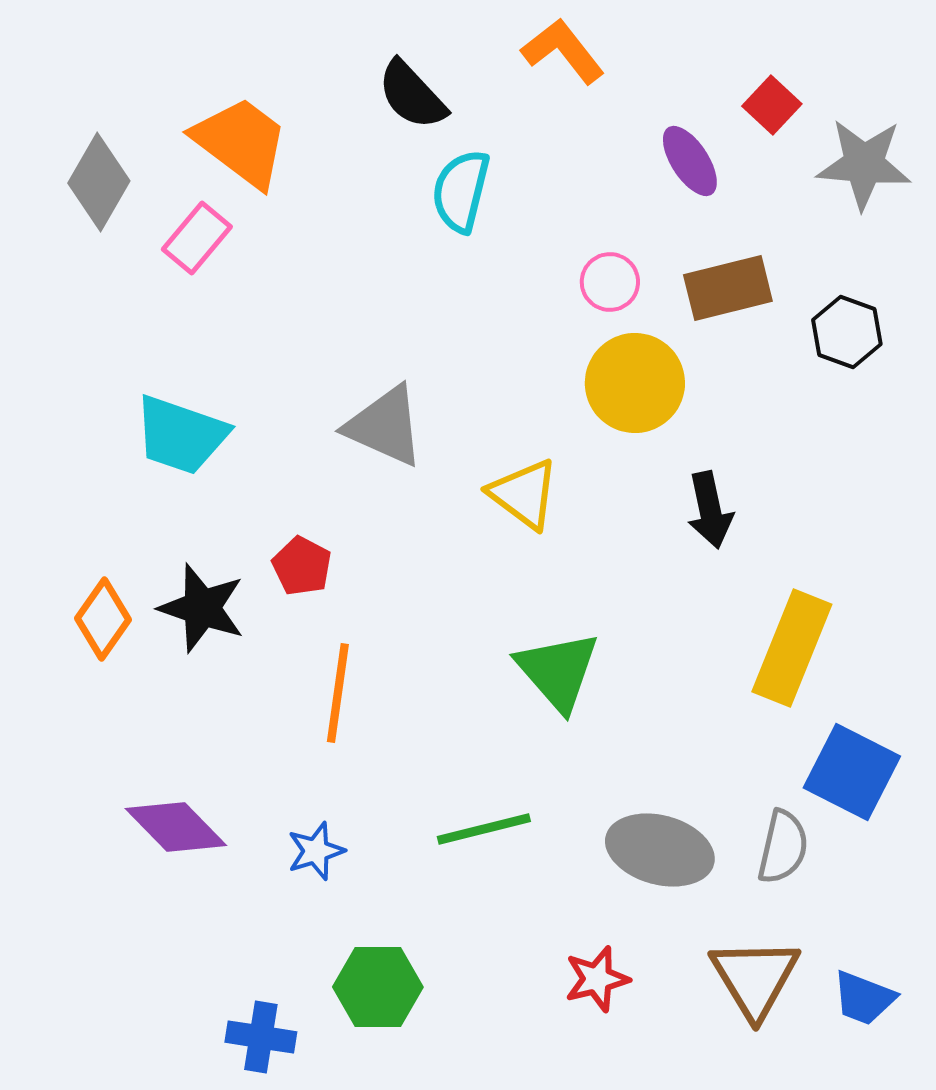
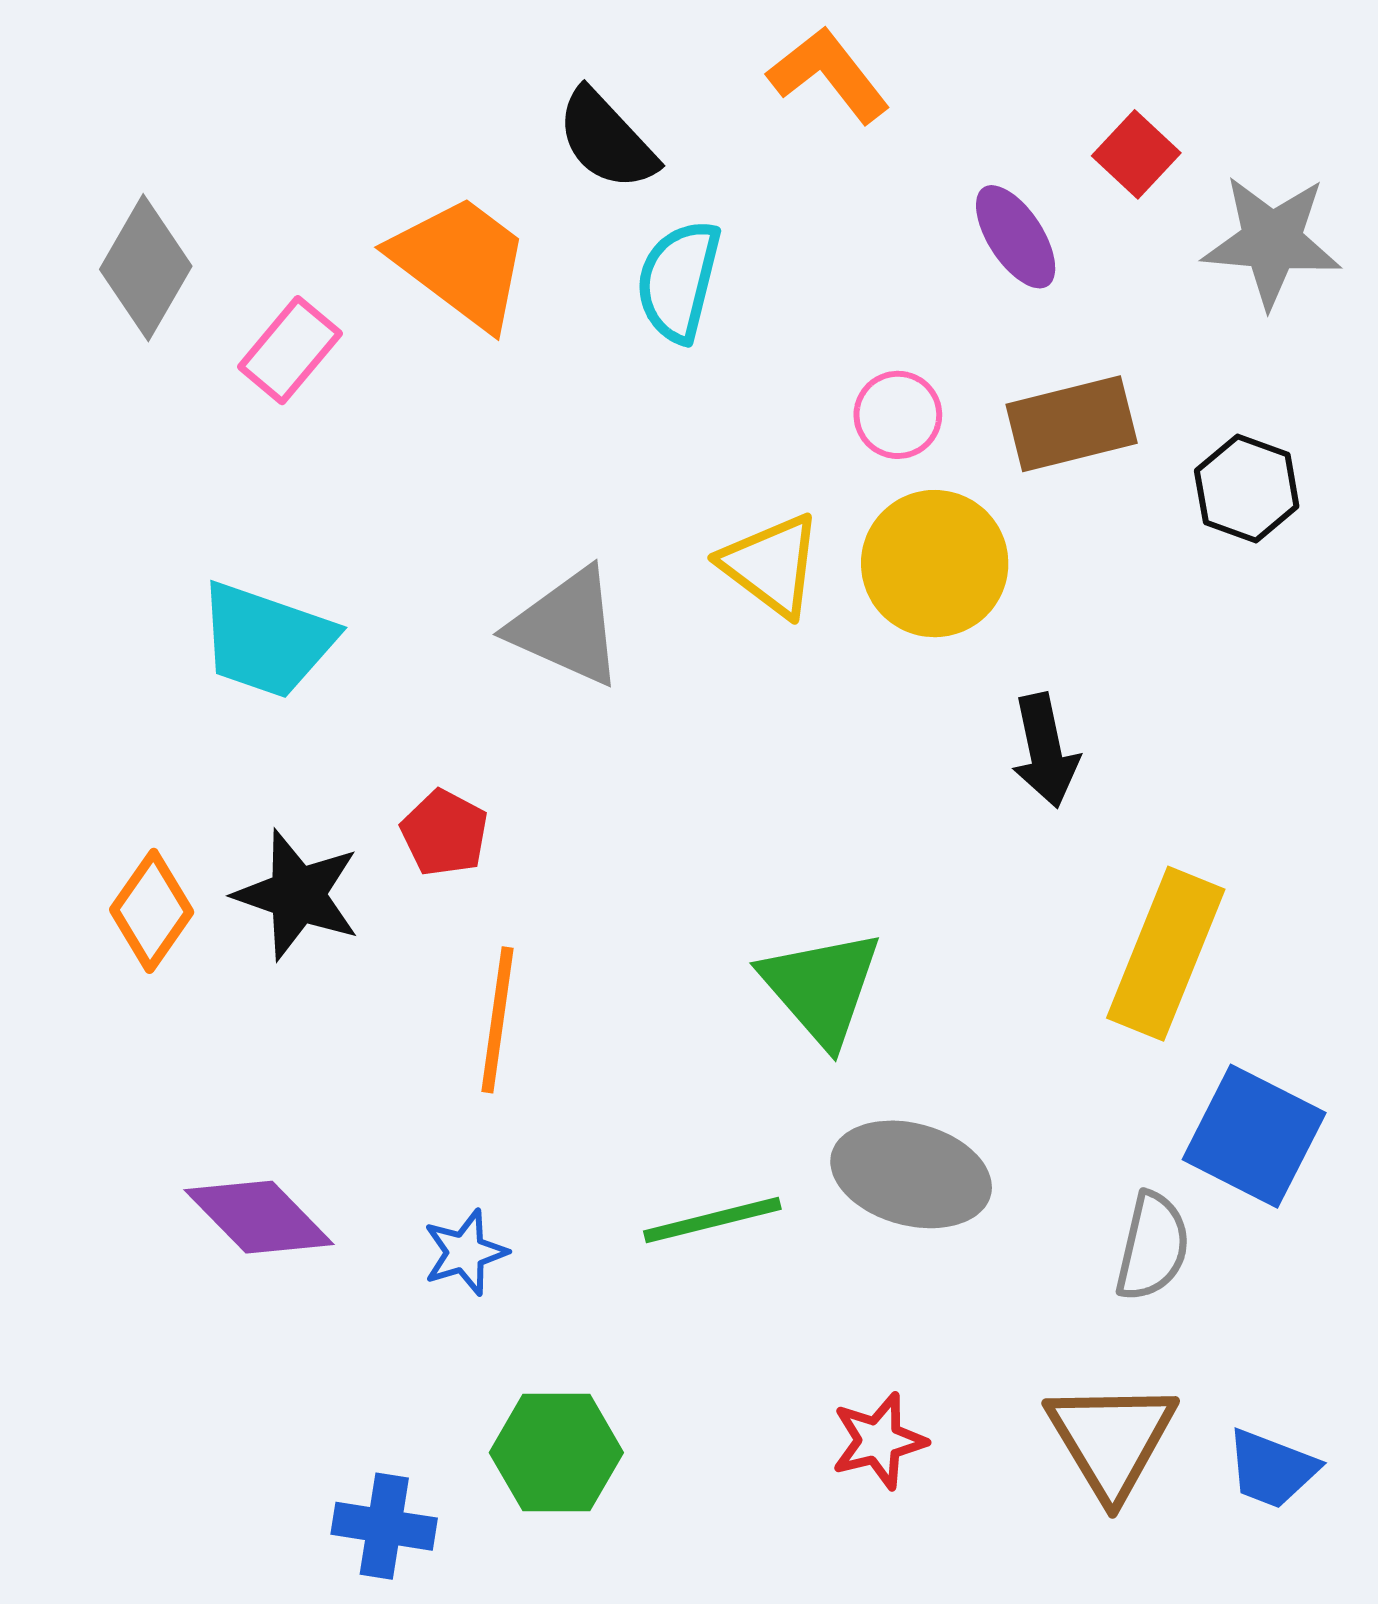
orange trapezoid: (241, 142) -> (461, 262), moved
yellow triangle: (524, 494) -> (771, 565), moved
gray ellipse: (660, 850) -> (911, 1174), moved

